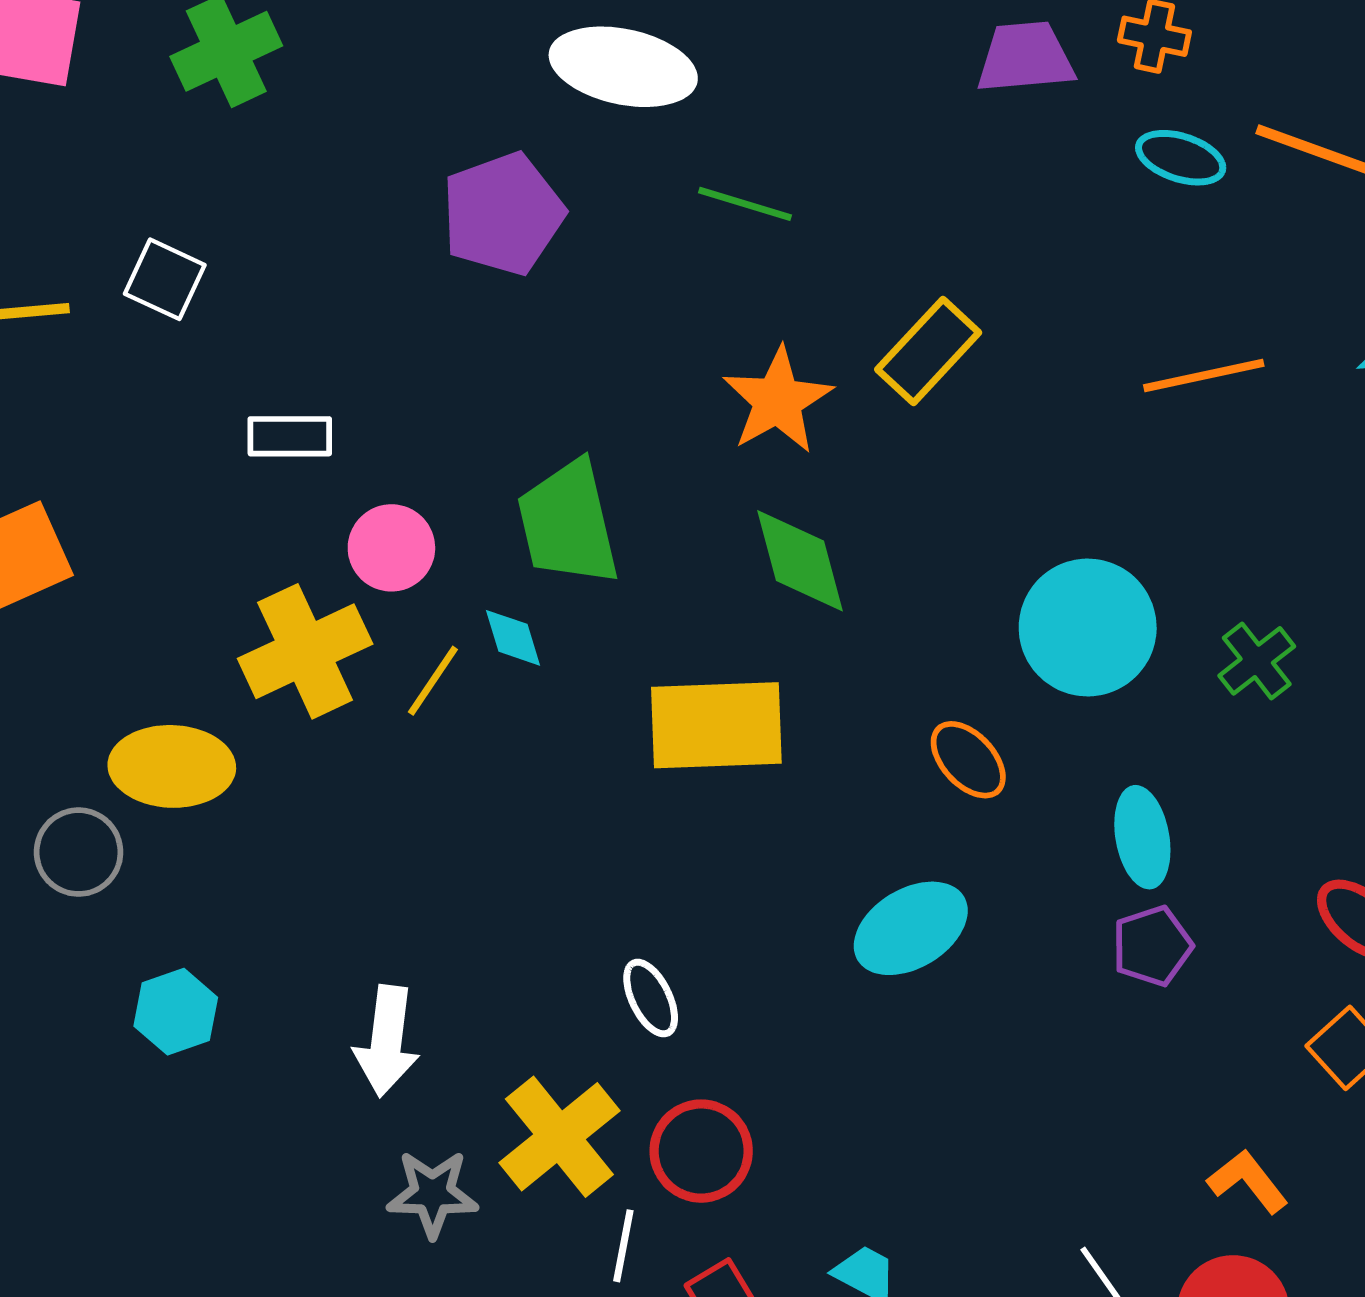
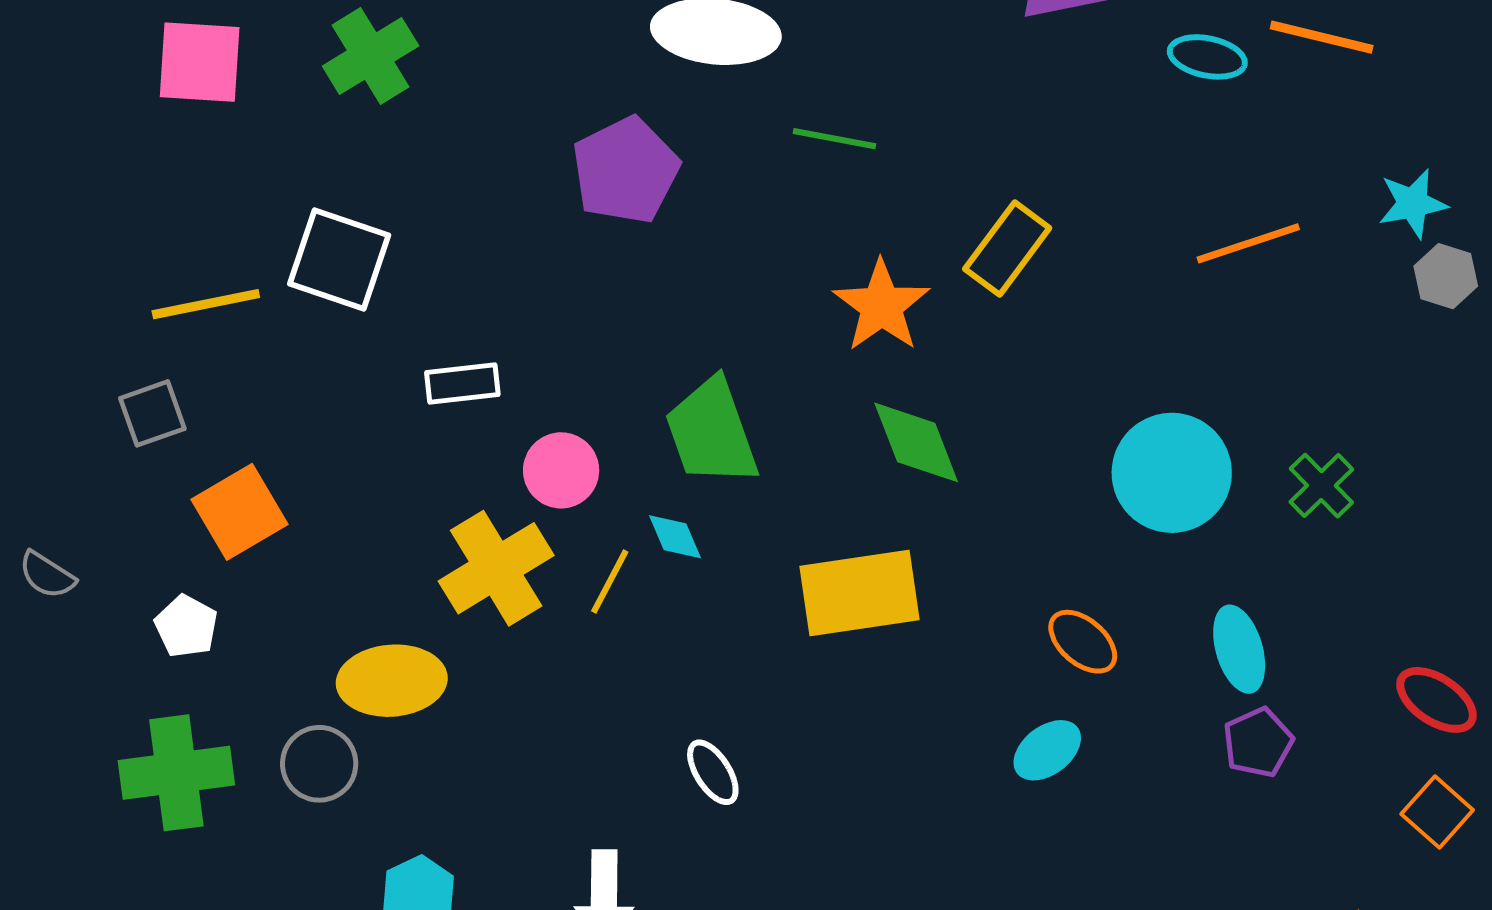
white square: (165, 279) -> (339, 259), size x1.5
orange ellipse: (968, 760) -> (1083, 642), moved
cyan ellipse: (911, 928) -> (1047, 750), size x0.7
white ellipse: (651, 998) -> (713, 772), moved

